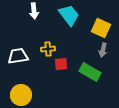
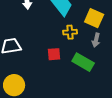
yellow cross: (48, 49) -> (70, 32), moved

